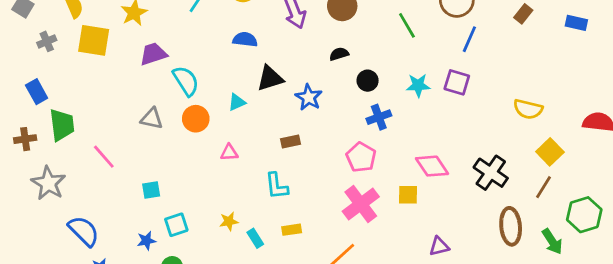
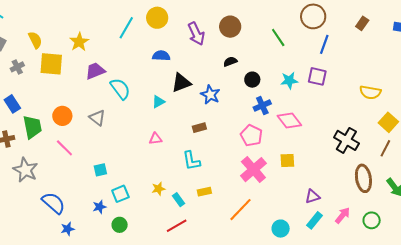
gray triangle: (152, 119) -> (97, 118), turned 30
orange circle: (196, 119) -> (62, 116), moved
pink diamond: (432, 166) -> (289, 120), moved

